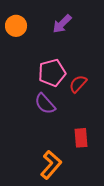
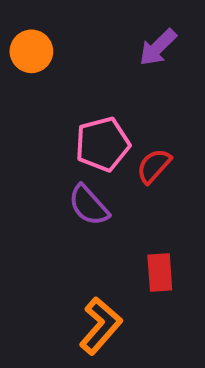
purple arrow: (62, 24) -> (158, 47), moved

